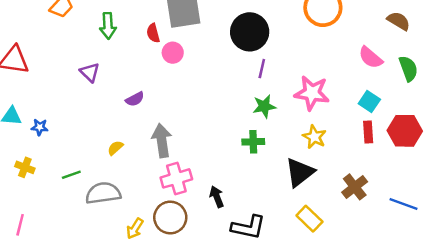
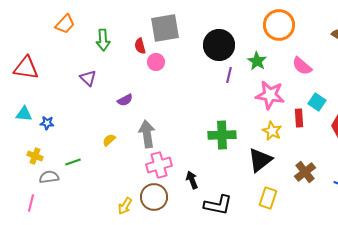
pink semicircle: (371, 58) -> (302, 66), moved
green star: (264, 106) -> (257, 61), moved, turned -30
red rectangle: (368, 132) -> (299, 118), moved
green cross: (253, 142) -> (222, 135), size x1.5
gray semicircle: (103, 193) -> (49, 177), moved, size x0.7
yellow rectangle: (309, 219) -> (268, 198), turned 65

